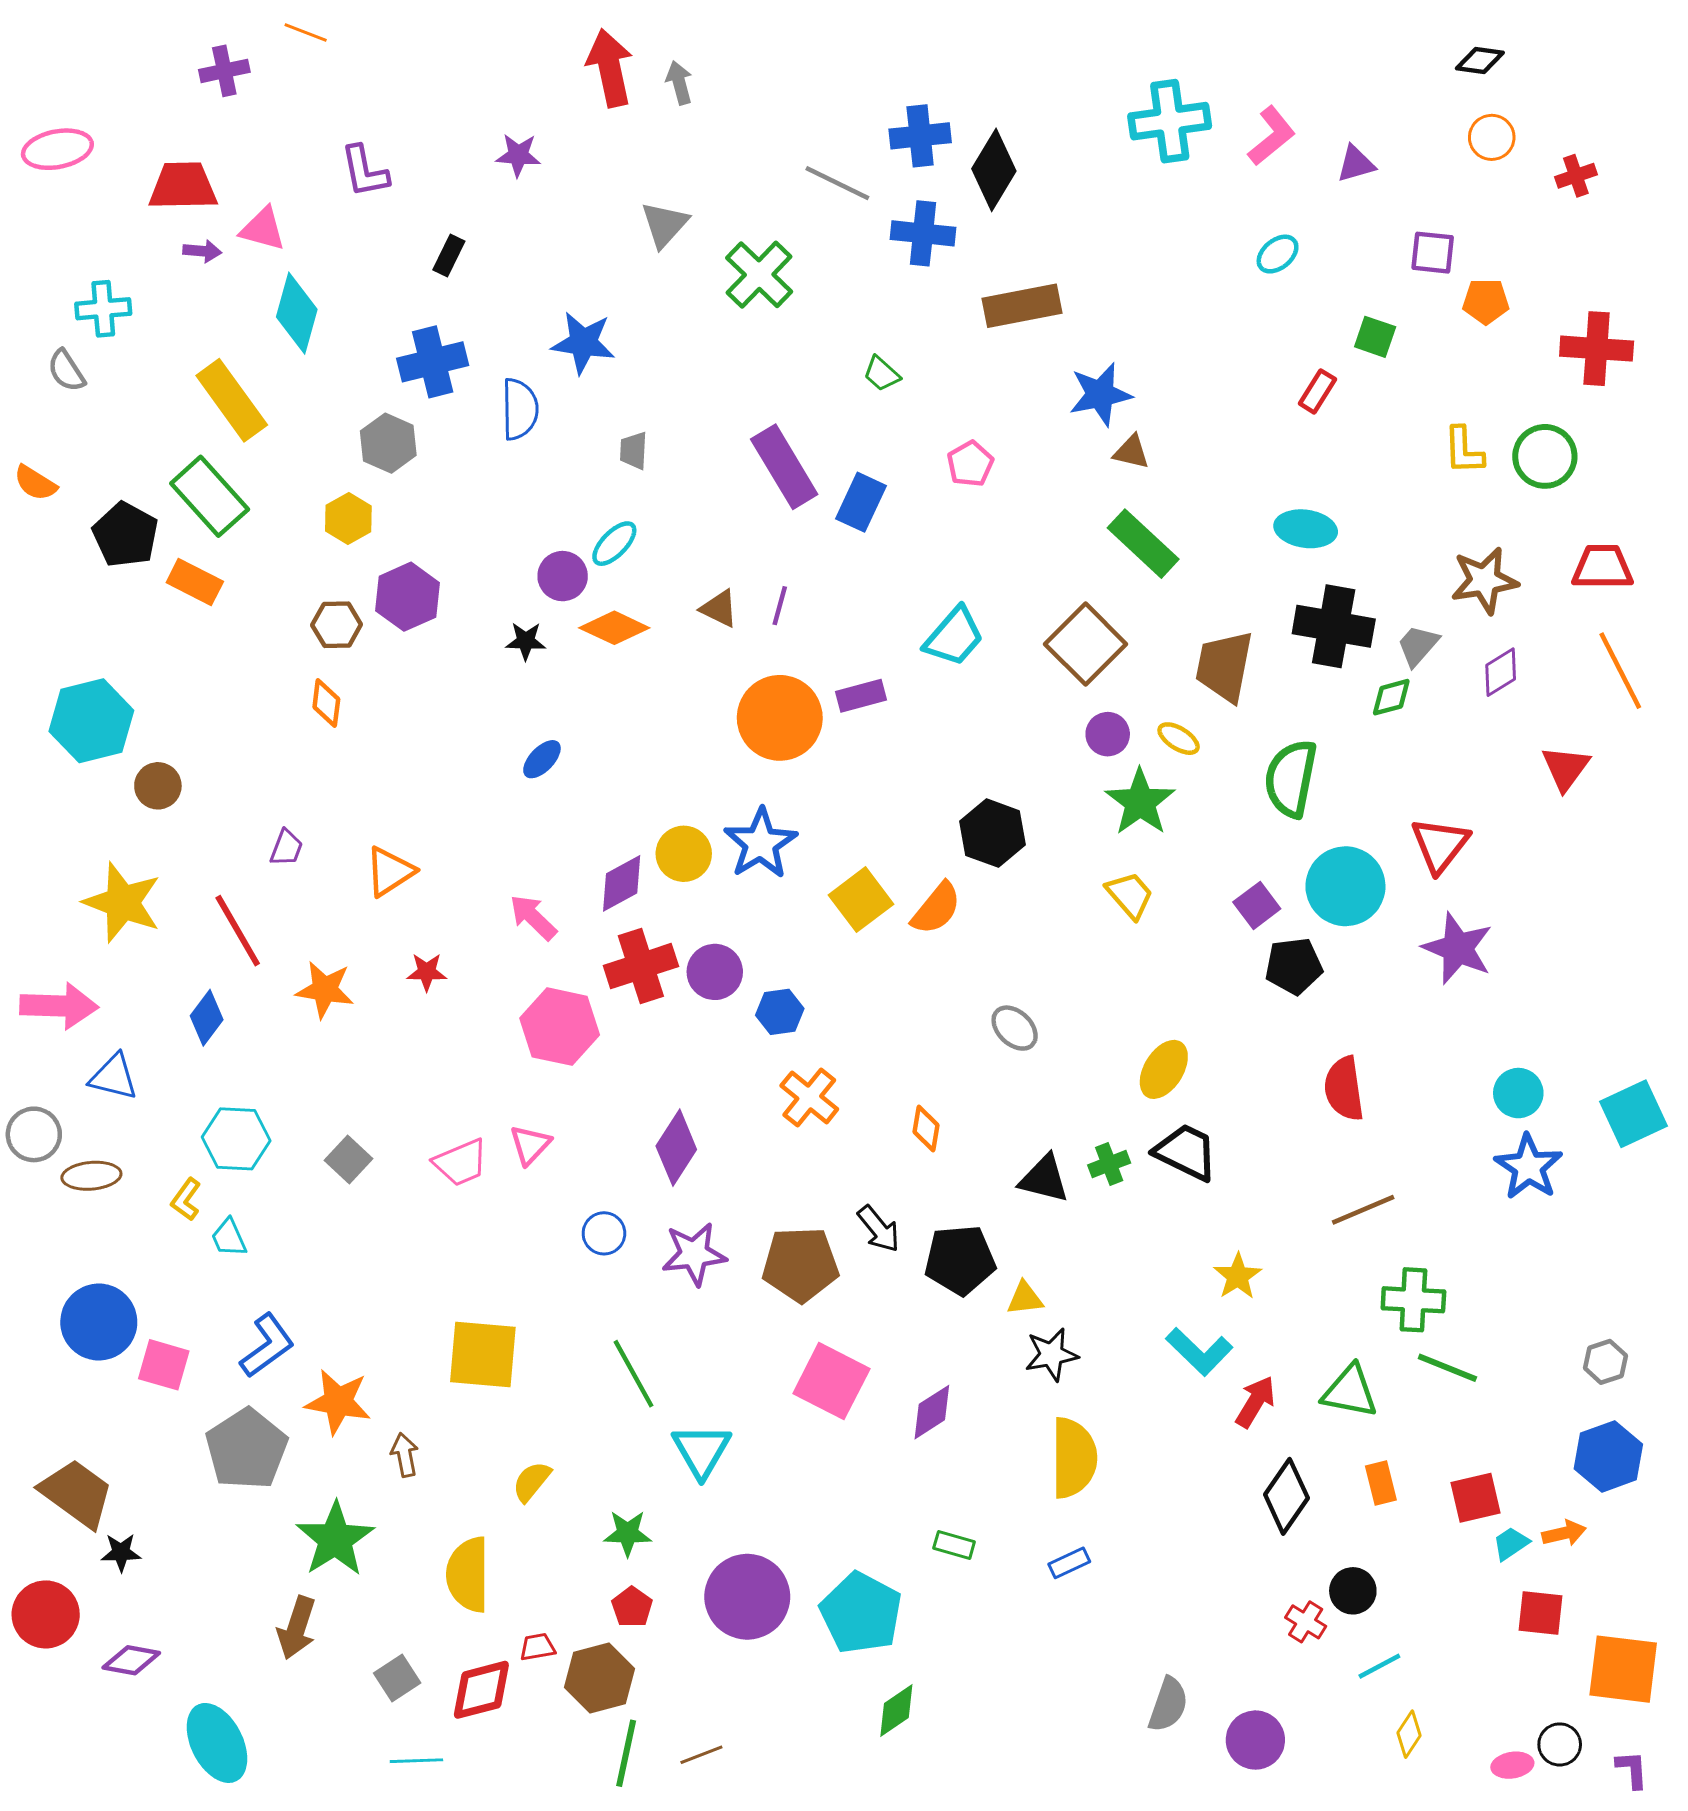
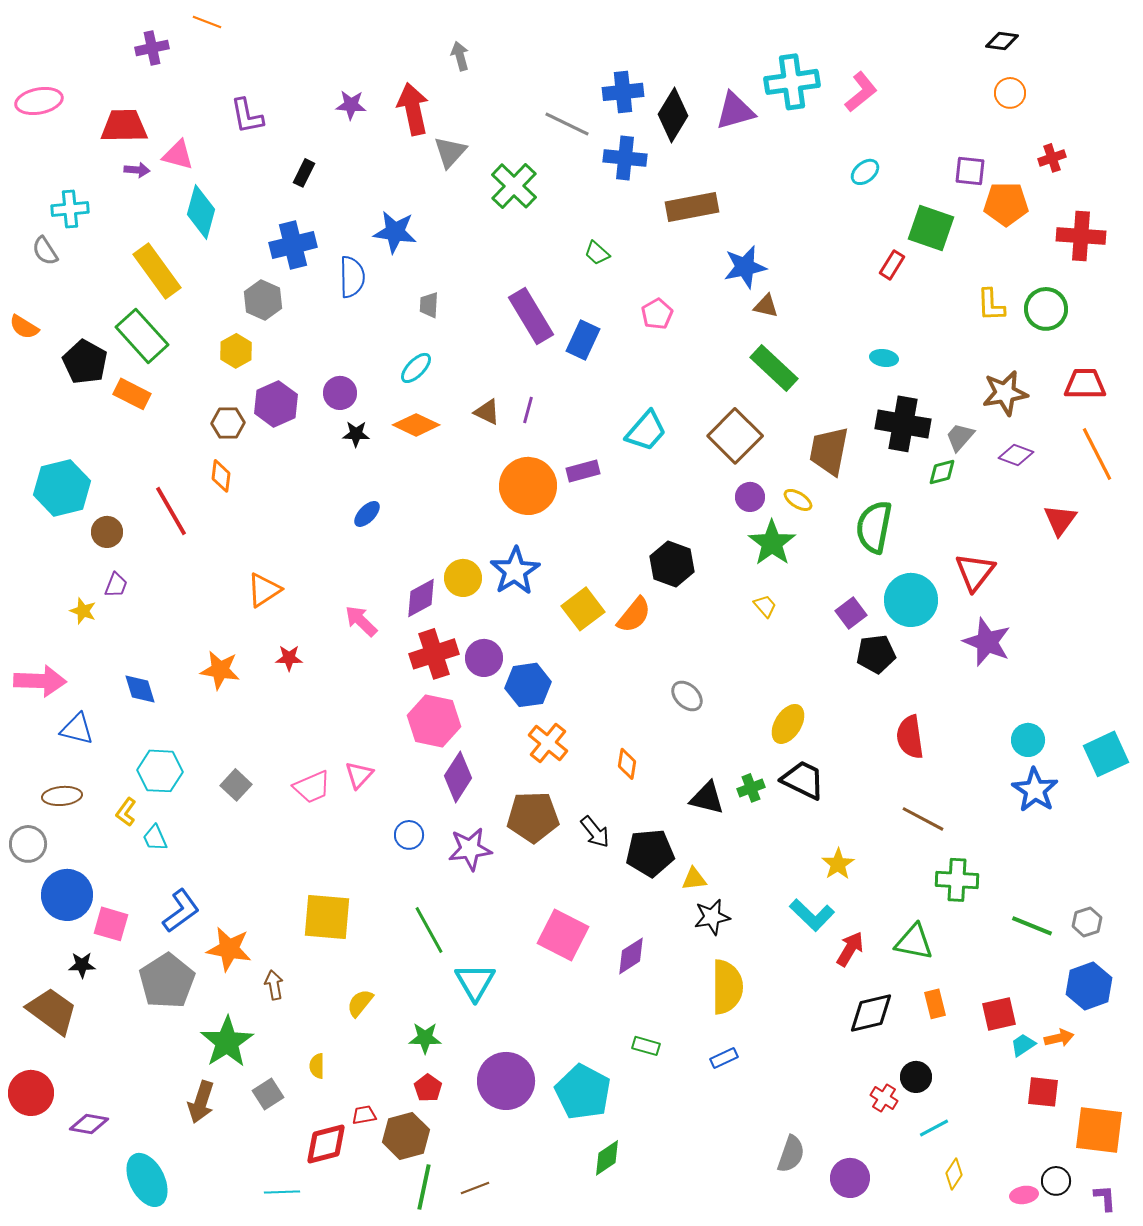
red arrow: (610, 68) -> (413, 109), moved
purple triangle: (1356, 164) -> (735, 111), moved, size x1.5
red cross: (1576, 176) -> (1052, 158), moved
orange pentagon: (1486, 301) -> (1006, 204), size x1.4
green square: (1375, 337) -> (931, 228), size x1.6
cyan ellipse: (1306, 529) -> (884, 358), size x0.7
purple circle: (563, 576) -> (340, 393), moved
purple diamond: (1501, 672) -> (1016, 455), turned 52
purple trapezoid: (286, 848) -> (116, 585), moved
yellow trapezoid: (1130, 895) -> (765, 606), size x0.7
yellow star: (122, 903) -> (83, 611), size x0.5
red line: (238, 931) -> (171, 511), moved
blue hexagon: (780, 1012) -> (528, 685), size x1.4
blue diamond: (207, 1018) -> (140, 689), turned -54
pink hexagon: (560, 1027) -> (434, 721), moved
gray circle: (34, 1134) -> (28, 844), moved
brown line: (1363, 1210) -> (923, 819), turned 51
brown pentagon: (800, 1264) -> (533, 817), moved
green line: (1447, 1368) -> (1032, 926), moved
black diamond: (1286, 1496) -> (871, 1013), turned 42
black star: (121, 1552) -> (82, 965), moved
yellow semicircle: (468, 1575) -> (317, 1066), size x0.5
gray square: (397, 1678) -> (268, 1094), moved

